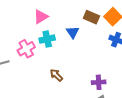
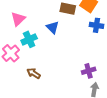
brown arrow: (56, 75) -> (34, 73), moved

